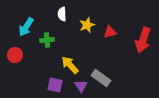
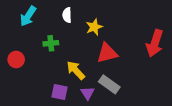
cyan arrow: (26, 27) -> (28, 16), moved
red triangle: (110, 32) -> (107, 53), moved, size x1.5

